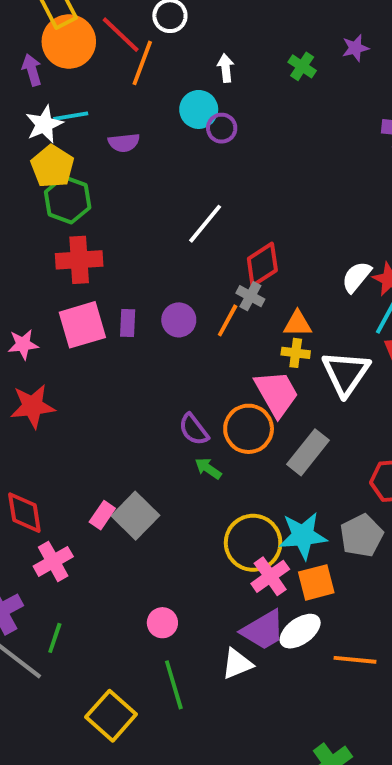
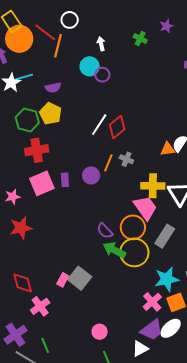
yellow pentagon: (52, 166) -> (50, 114), moved
red diamond: (262, 264) -> (117, 127), moved
orange line: (228, 320) -> (108, 163), moved
orange triangle: (298, 324) -> (168, 149), moved
yellow cross: (296, 353) -> (153, 186), size x1.6
green arrow: (208, 468) -> (114, 250), size x1.6
yellow circle: (253, 543) -> (134, 252), moved
green line: (55, 638) -> (45, 345), turned -35

